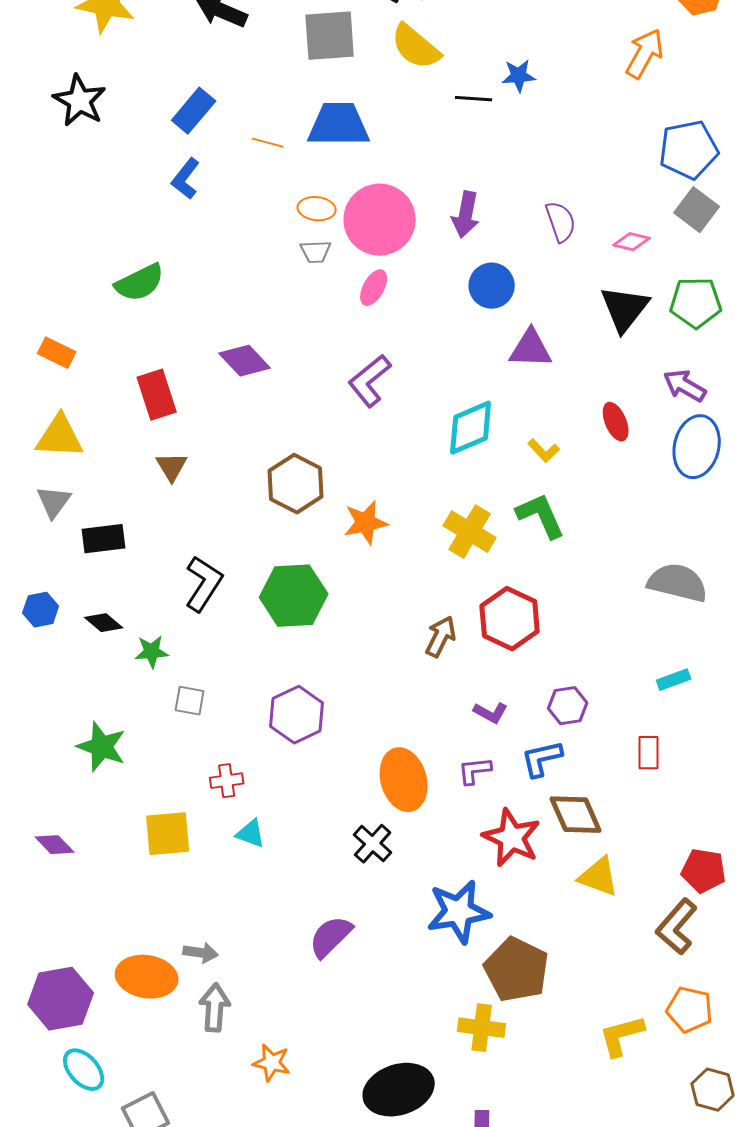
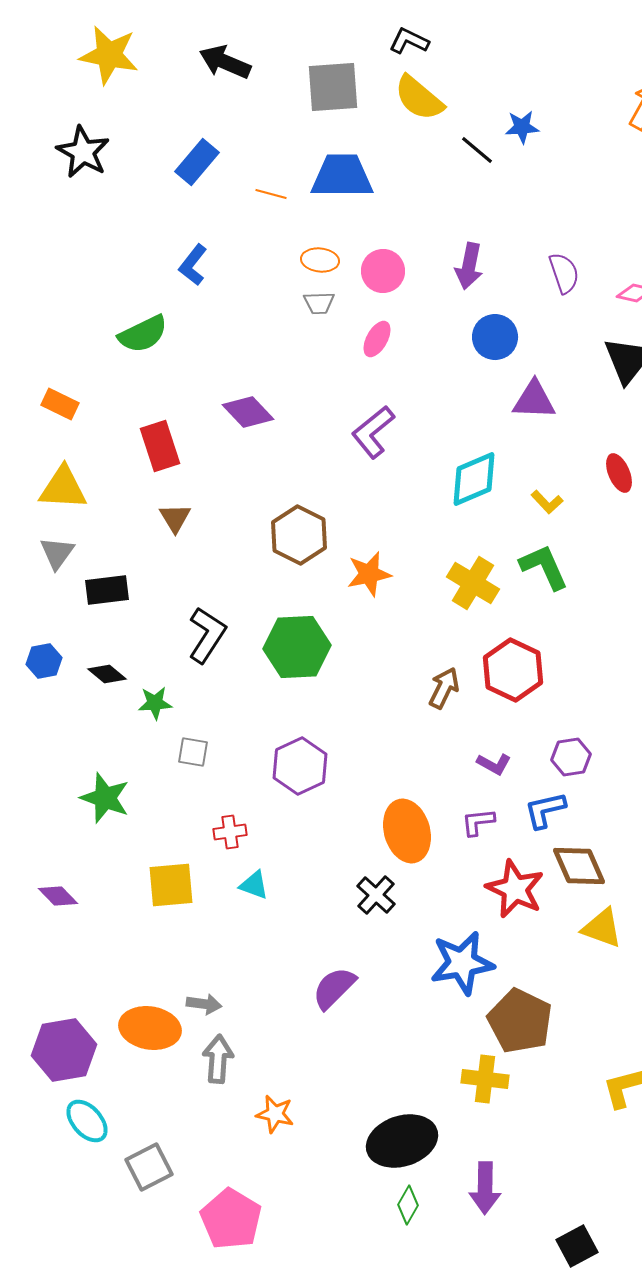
black line: (474, 99) -> (477, 150), turned 36
blue L-shape: (186, 179) -> (193, 265), moved
pink circle: (380, 220) -> (383, 271), size x0.6

